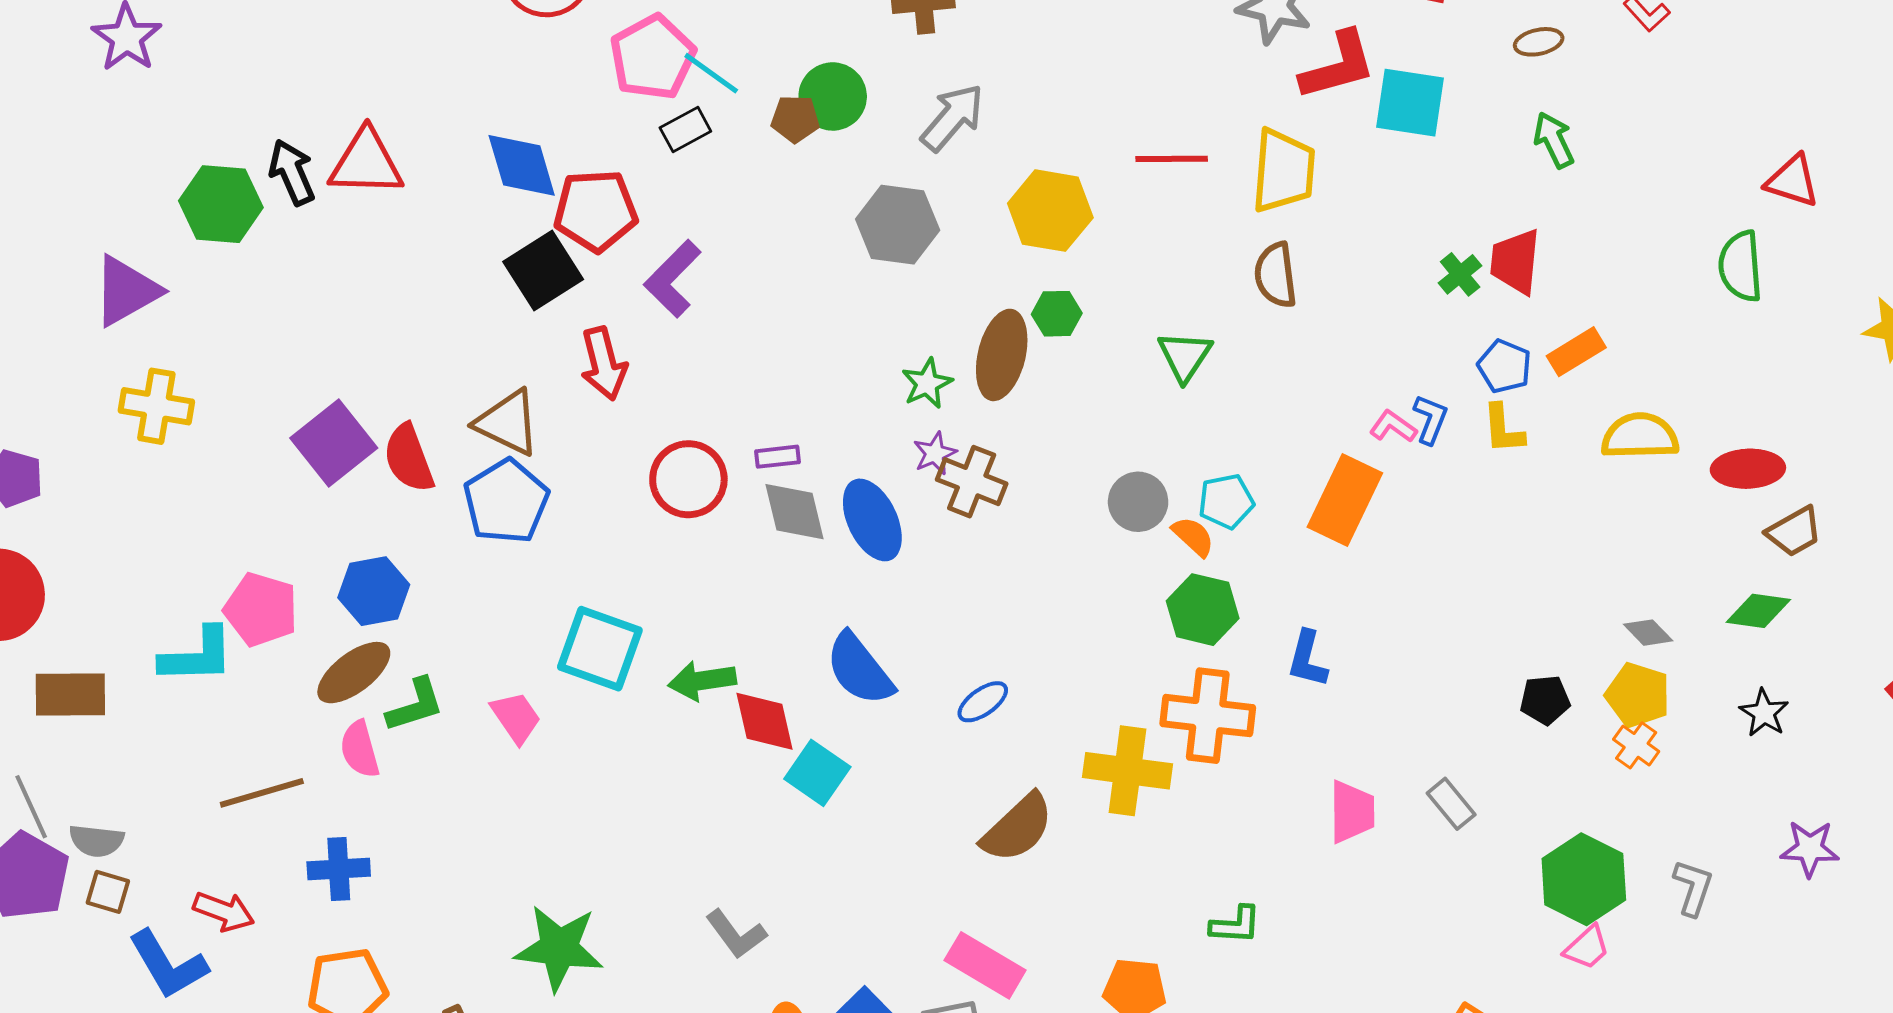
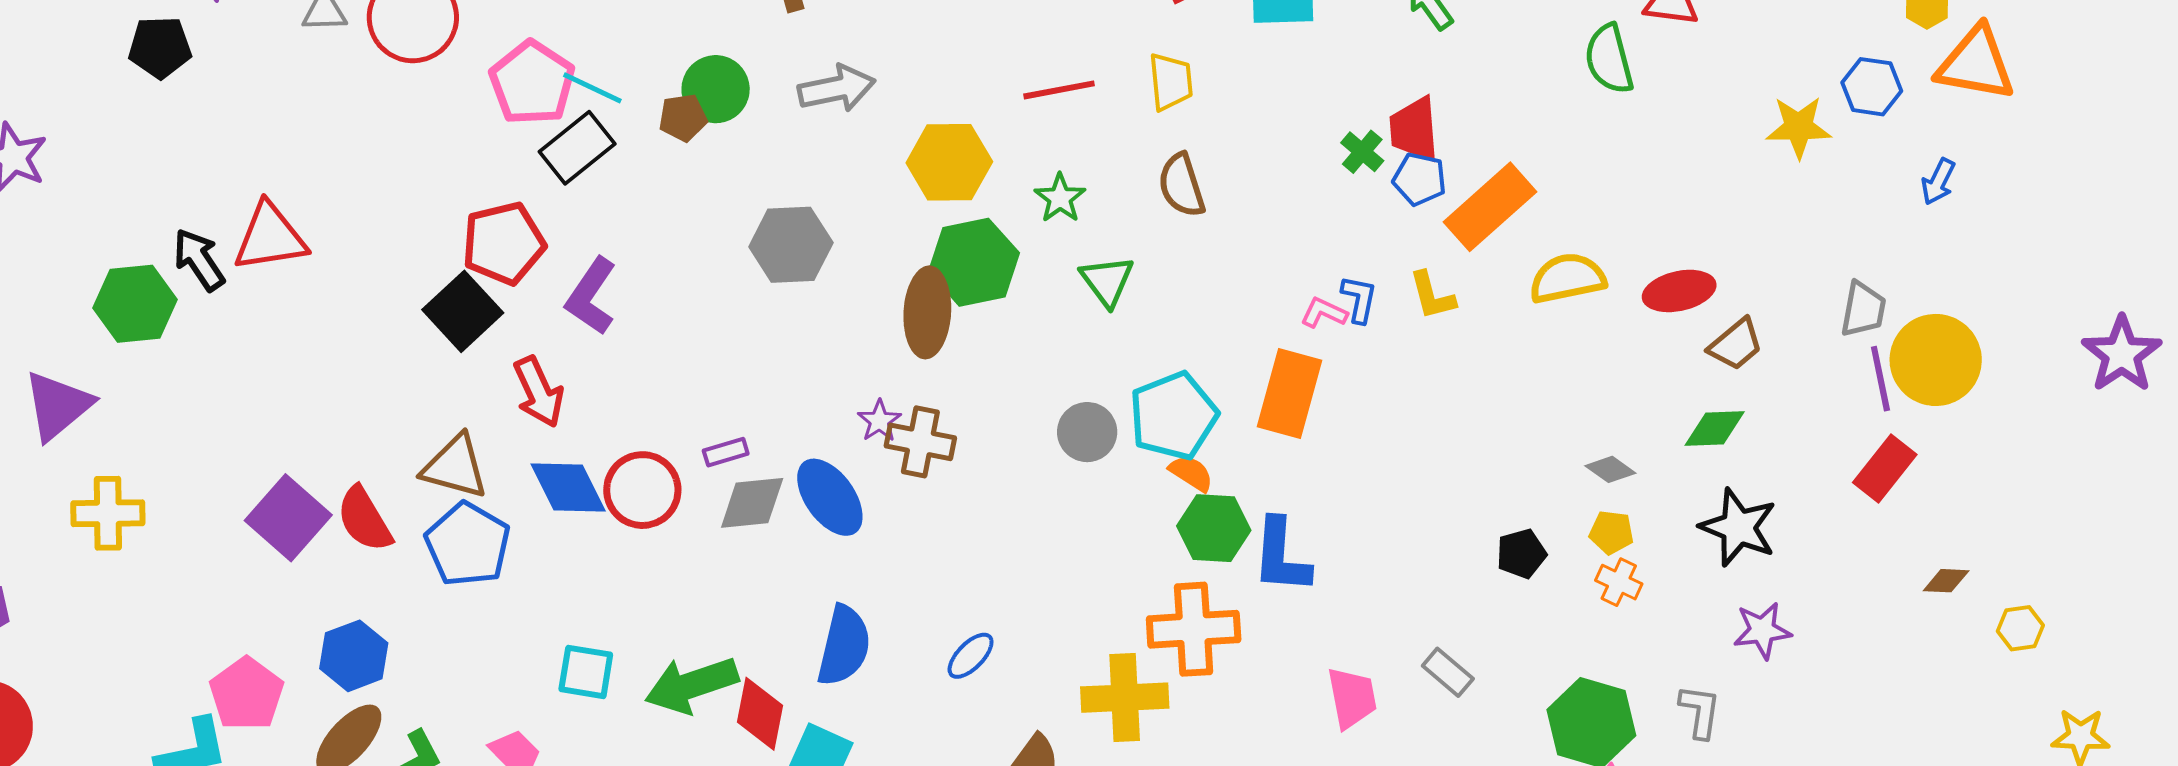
gray arrow: (952, 118) -> (837, 88), turned 48
black rectangle: (685, 129) -> (577, 148), size x1.5
blue diamond: (522, 165) -> (568, 488), moved
yellow trapezoid: (1283, 171) -> (1171, 82), size x0.7
gray hexagon: (898, 225) -> (791, 245), moved
green semicircle: (1741, 266) -> (1609, 59), moved
green hexagon: (1057, 314) -> (974, 262), size x1.8
orange rectangle: (1576, 352) -> (1490, 207), size x1.6
blue pentagon: (1504, 366) -> (1420, 179), moved
green star: (927, 383) -> (1060, 198), moved
cyan pentagon: (1226, 501) -> (1173, 416), size x1.6
gray diamond: (794, 512) -> (752, 503), turned -72
orange semicircle: (1193, 536) -> (1191, 473), moved
pink pentagon: (261, 610) -> (247, 694), turned 30
green hexagon: (1203, 610) -> (1214, 528), moved
cyan square: (600, 649) -> (586, 672), size x0.7
blue L-shape: (1307, 659) -> (1281, 556), size x1.4
blue semicircle: (860, 669) -> (844, 646), turned -118
green arrow: (702, 681) -> (692, 685), size x1.4
yellow pentagon: (1638, 695) -> (1611, 532), size x0.7
black star: (1764, 713) -> (1738, 527), size x1.6
red diamond: (764, 721) -> (760, 714), turned 34
purple star: (1810, 849) -> (1762, 630), moved

